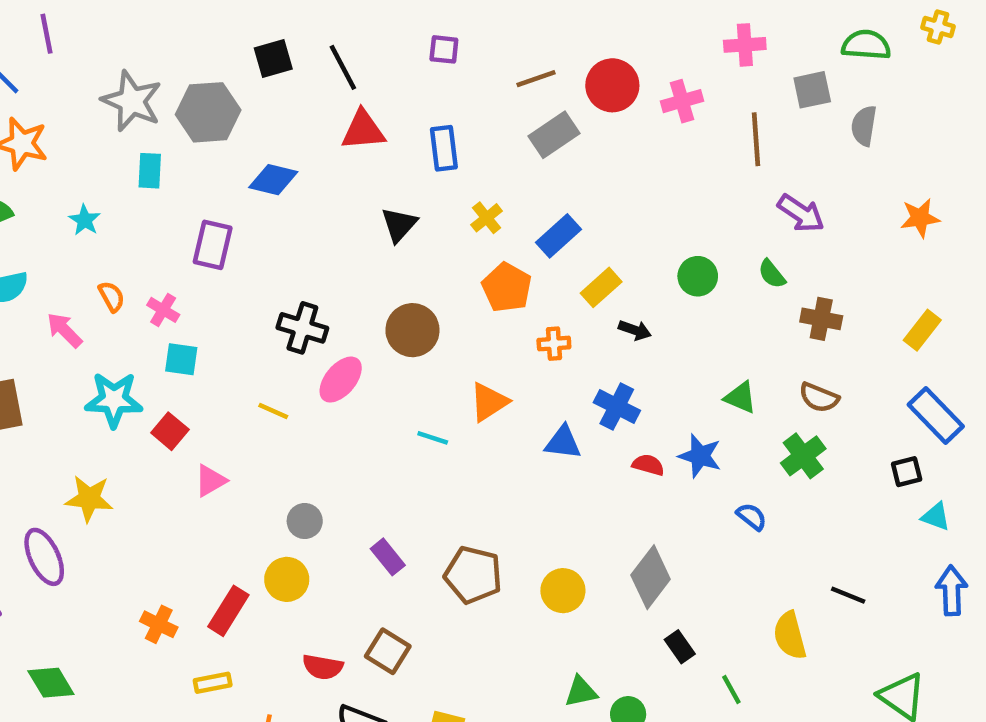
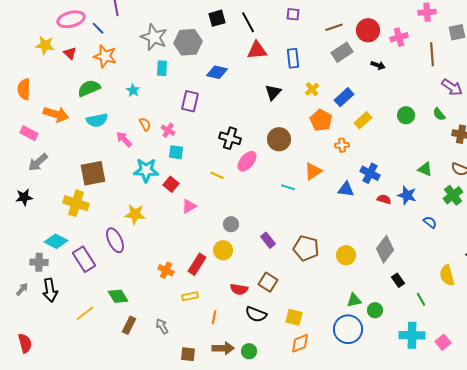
black arrow: (635, 330) -> (378, 65), moved

